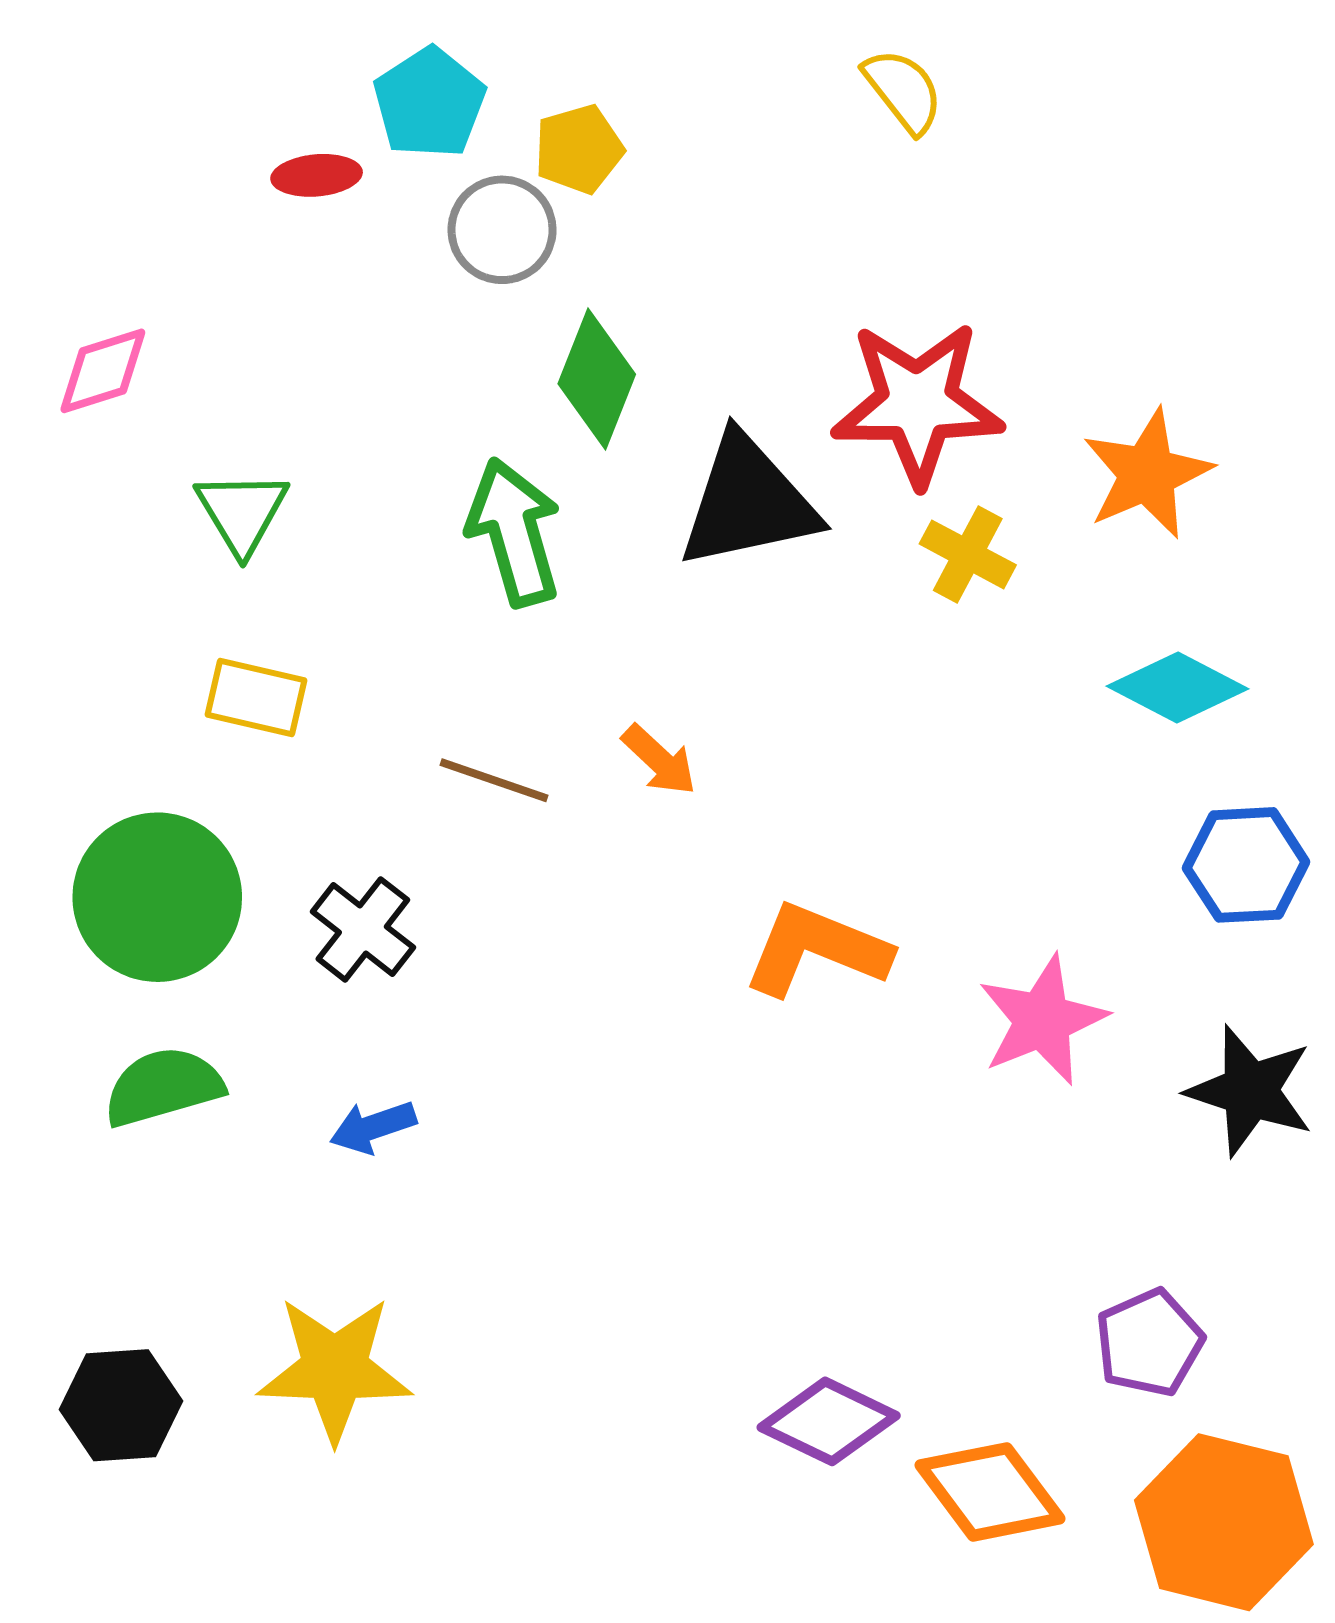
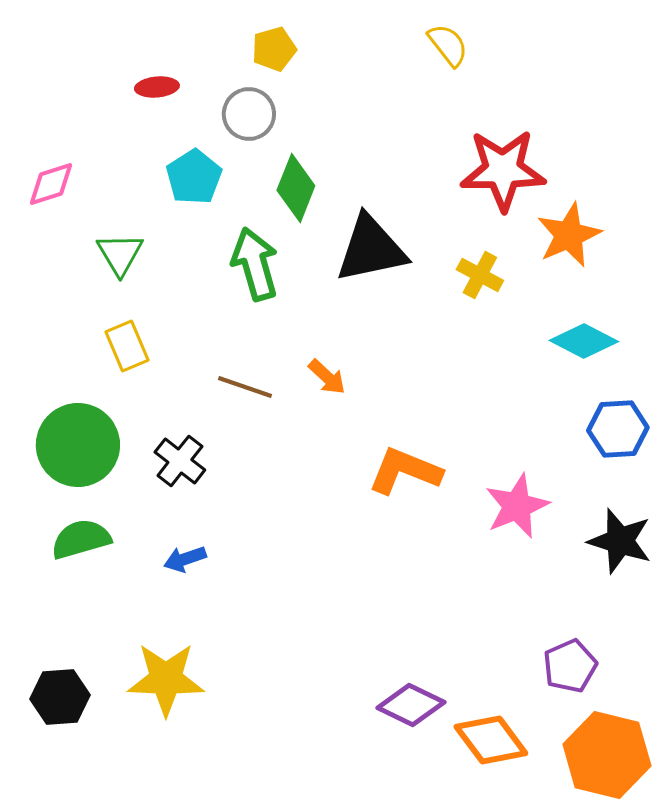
cyan pentagon: (429, 103) -> (194, 177), moved
yellow pentagon: (579, 149) -> (274, 49), moved
red star: (917, 403) -> (503, 170), moved
yellow rectangle: (256, 698) -> (127, 346), turned 54

